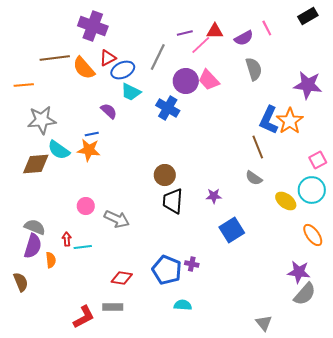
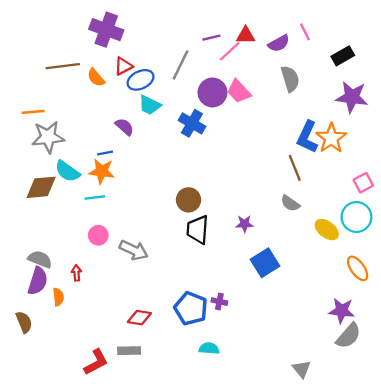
black rectangle: (308, 16) -> (343, 56), moved
orange semicircle: (84, 68) -> (96, 78), size x0.7
orange line: (24, 85) -> (33, 112), moved
cyan line: (83, 247) -> (95, 198), moved

